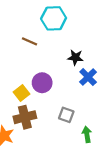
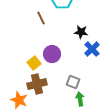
brown line: (29, 41) -> (41, 18), turned 40
green arrow: (87, 134) -> (80, 99), moved

